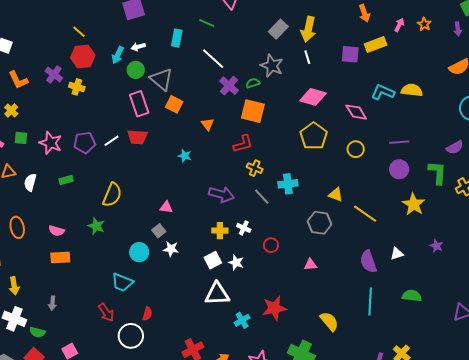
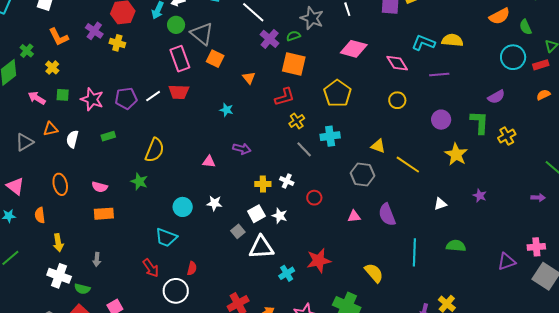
yellow pentagon: (314, 136) -> (337, 93), moved
purple line: (399, 142) -> (439, 75), moved
yellow cross: (255, 168) -> (297, 121), turned 35
purple arrow: (221, 194) -> (242, 149), moved, size x0.7
gray square: (159, 231) -> (238, 231), moved
purple semicircle: (368, 262) -> (387, 215), moved

